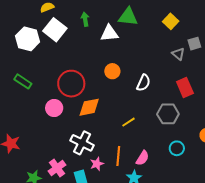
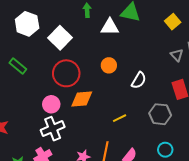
white square: (55, 30) -> (60, 38), moved
pink circle: (54, 108) -> (51, 104), moved
white cross: (82, 143) -> (53, 129), moved, turned 35

